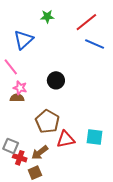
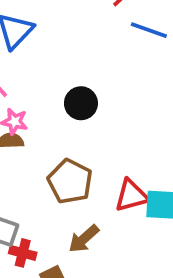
red triangle: (66, 139) -> (131, 196), moved
brown arrow: (40, 153) -> (84, 239), moved

